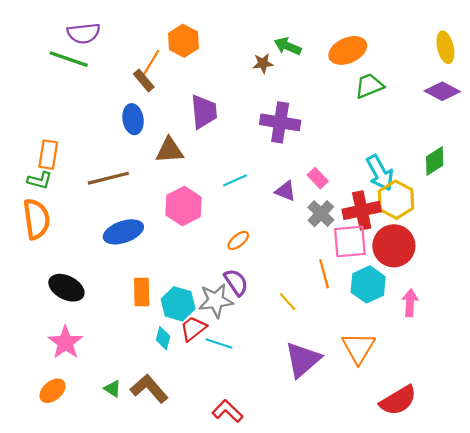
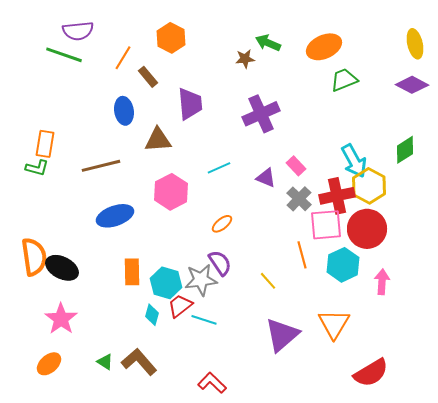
orange line: (151, 62) -> (123, 58), moved
brown rectangle: (144, 81) -> (148, 77), moved
purple cross: (280, 122) -> (261, 114), turned -33
orange semicircle: (36, 219) -> (34, 257), moved

